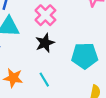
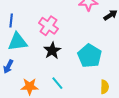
cyan pentagon: (85, 56) -> (90, 56), turned -30

